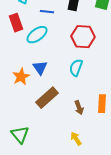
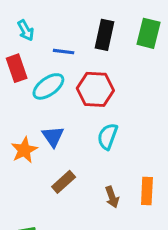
red hexagon: (83, 37) -> (95, 89), moved
brown rectangle: (47, 98) -> (64, 182), size x0.7

